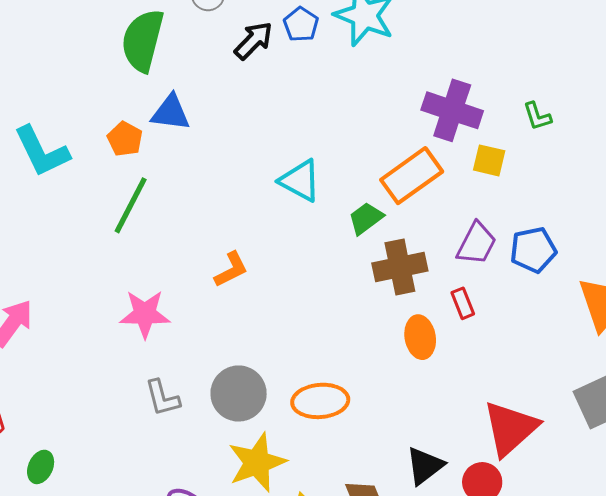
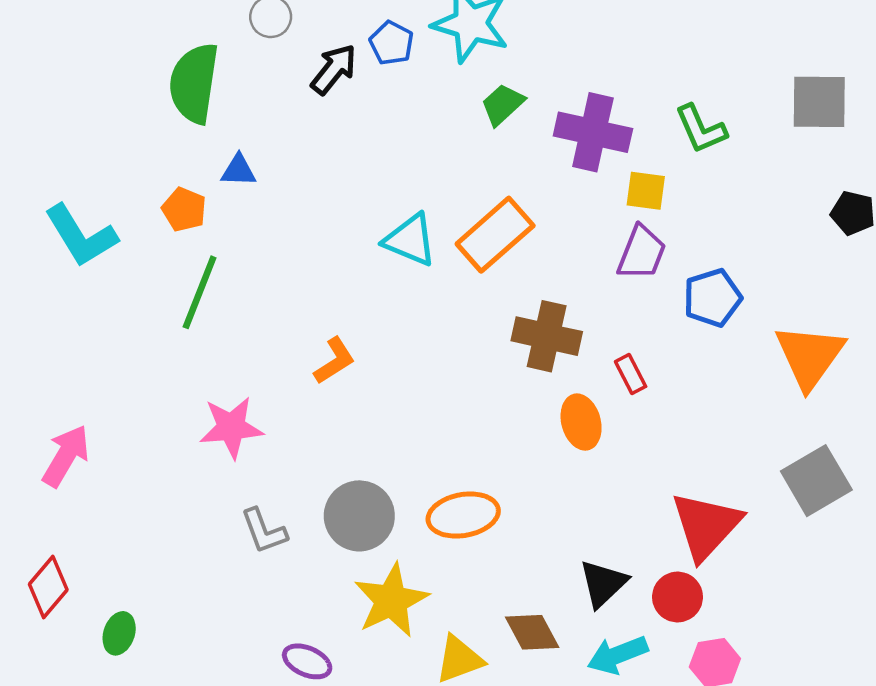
blue triangle: (171, 113) -> (238, 171), size x0.7
green L-shape: (537, 116) -> (701, 129), size x1.4
orange rectangle: (412, 176) -> (495, 235), moved
green trapezoid: (366, 218) -> (503, 104), moved
purple trapezoid: (476, 244) -> (642, 253), moved
brown cross: (400, 267) -> (547, 336), turned 30

